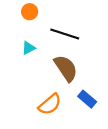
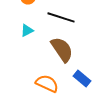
orange semicircle: (50, 104) -> (47, 83), turned -115

